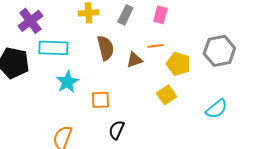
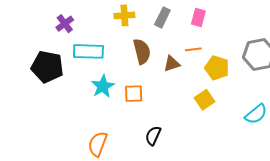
purple cross: (30, 21) -> (65, 24), size x0.7
orange square: (100, 100) -> (134, 94), moved

